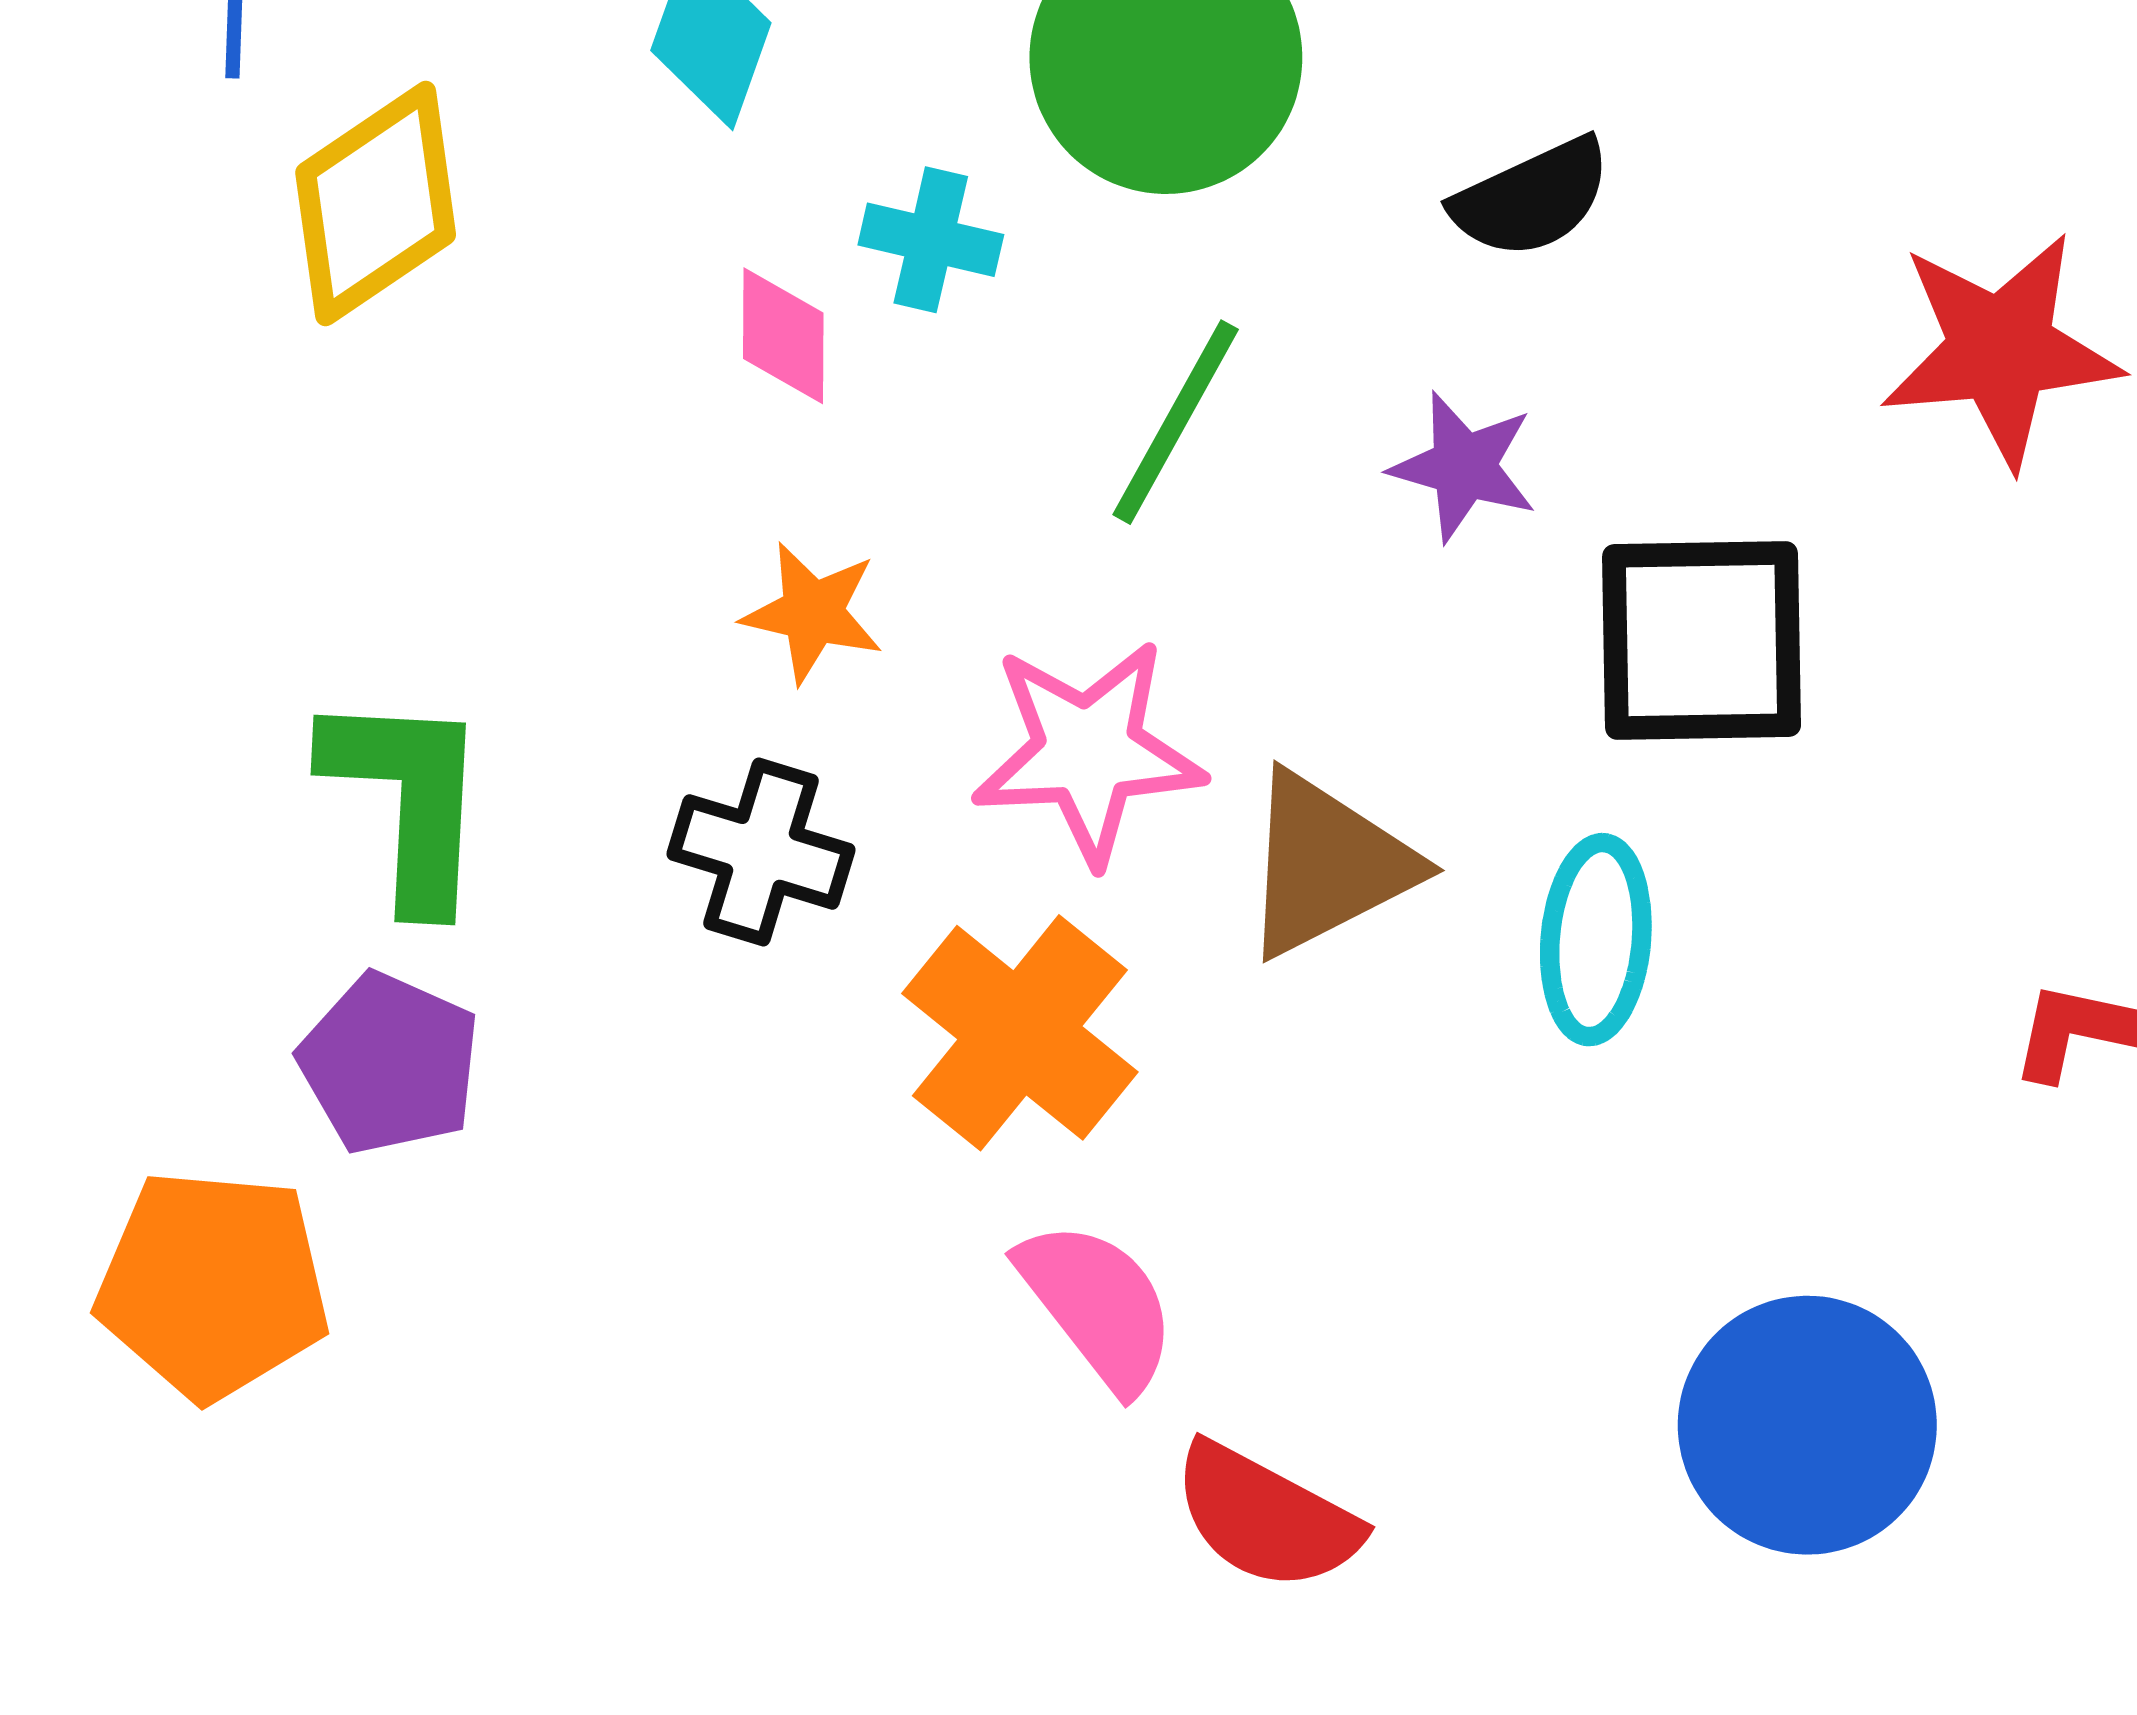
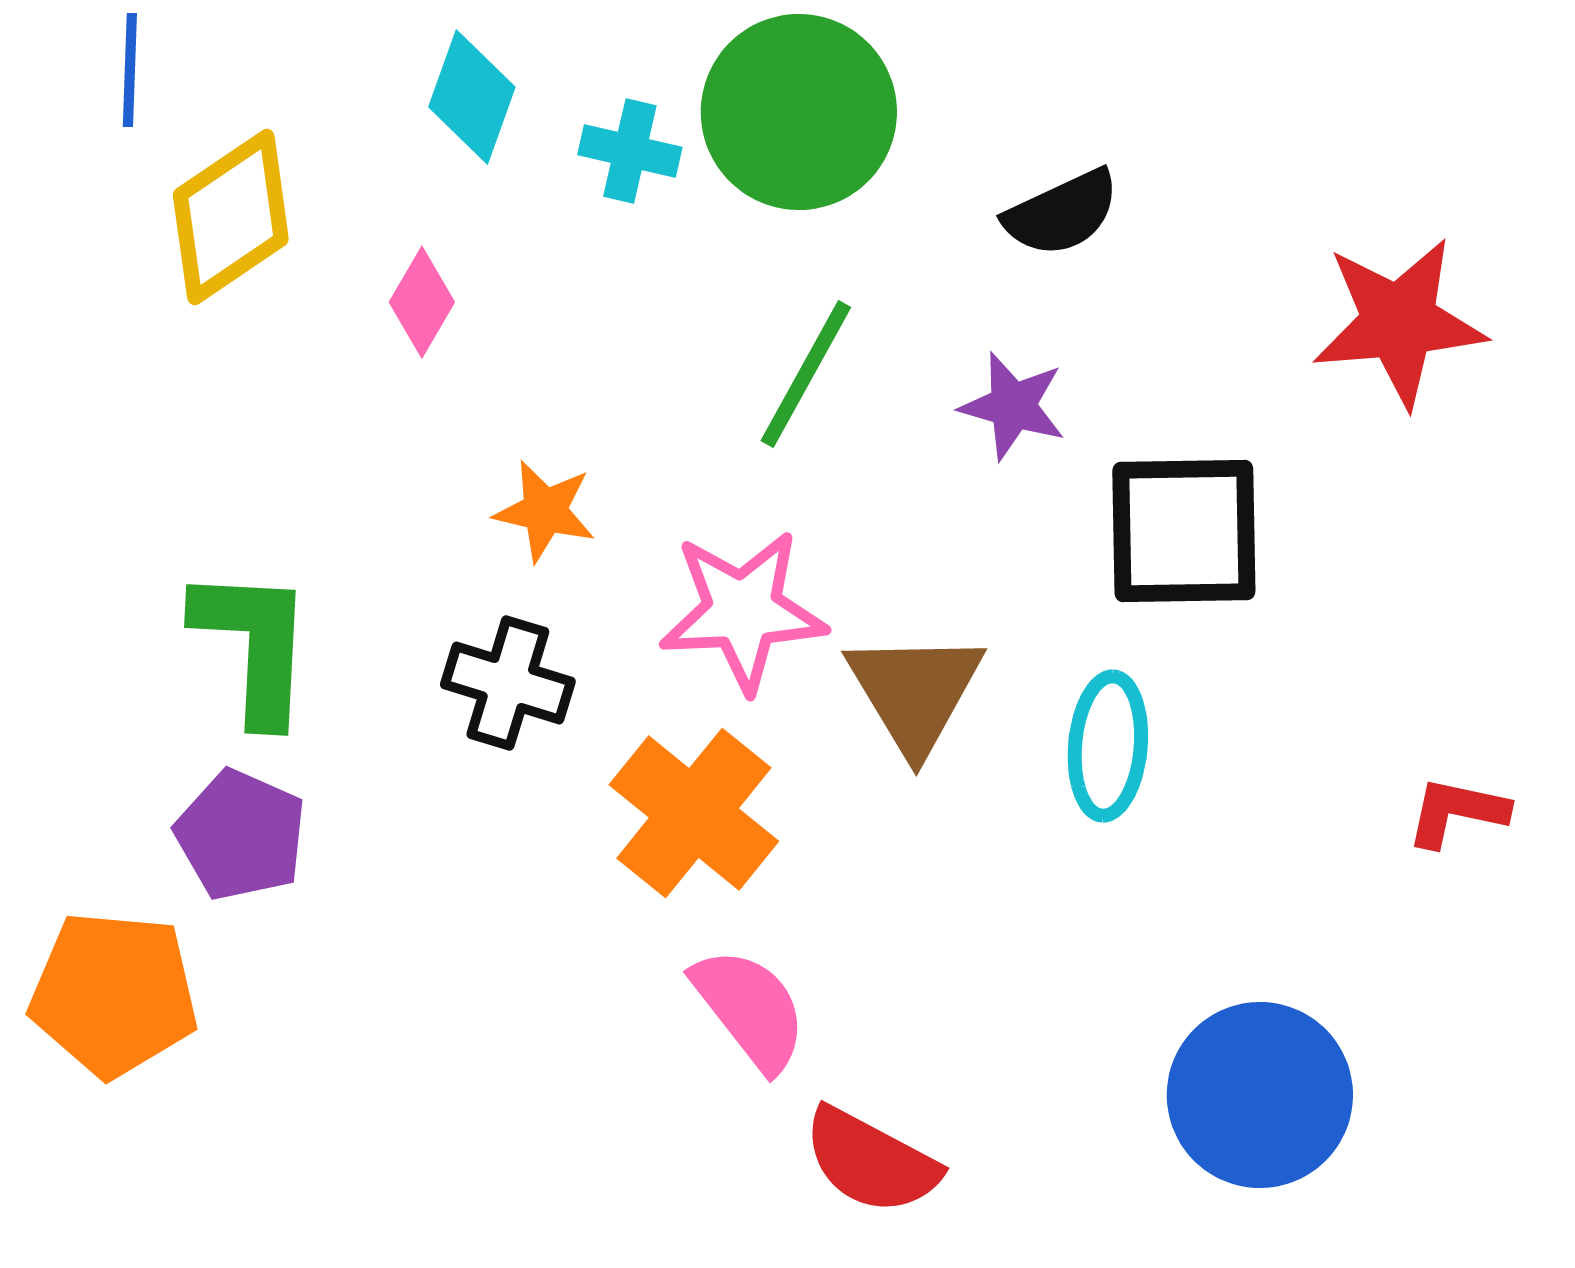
cyan cross: (931, 240) -> (630, 151), moved
pink diamond: (783, 336) -> (422, 302), moved, turned 30
brown triangle: (1327, 864) -> (915, 692), turned -34

